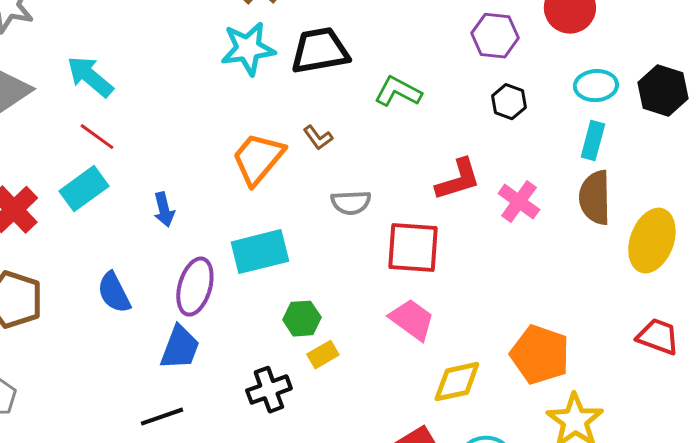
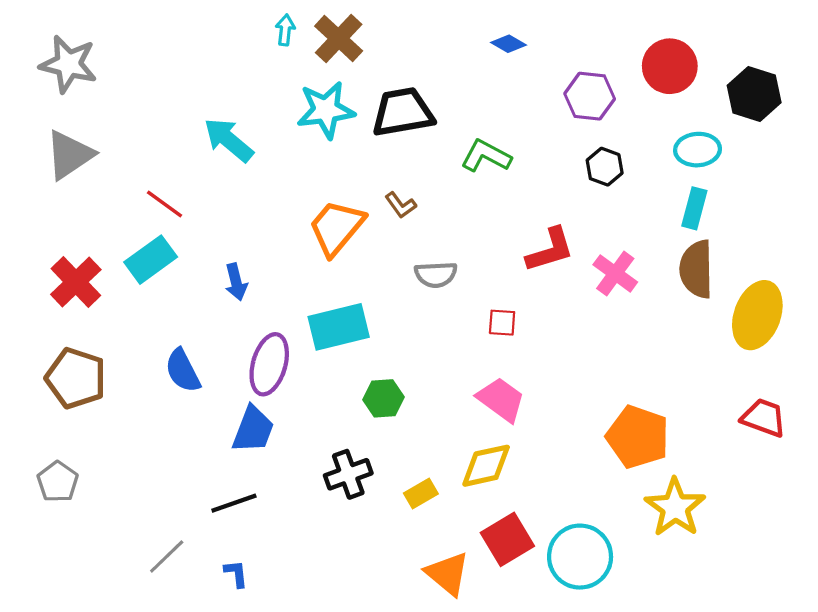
cyan arrow: (90, 77) -> (229, 140), moved
black hexagon: (663, 91) -> (754, 94), moved
red square: (413, 248) -> (502, 323), size x0.5
yellow rectangle: (323, 355) -> (421, 494), moved
yellow diamond: (457, 382) -> (486, 466), moved

